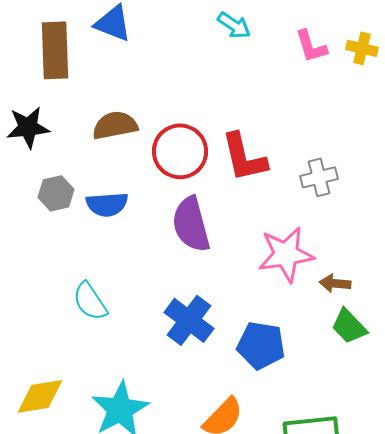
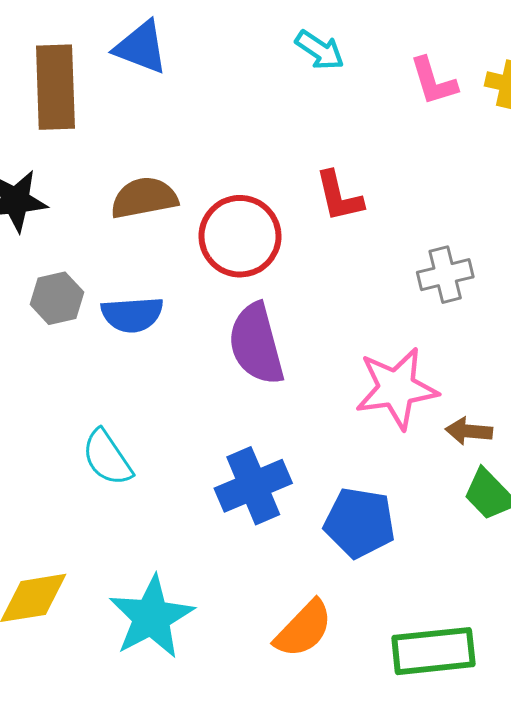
red L-shape: (244, 157) -> (339, 196), moved, size x0.7
blue cross: (189, 320) -> (253, 486), turned 30

